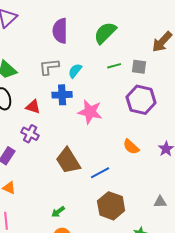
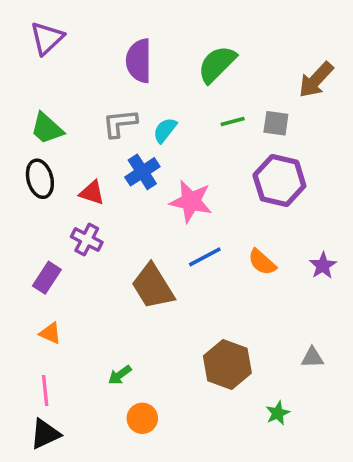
blue cross: (62, 95) -> (142, 172), turned -30
blue line: (100, 173) -> (205, 257), moved
green arrow: (58, 212) -> (120, 375), moved

